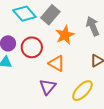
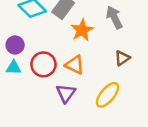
red circle: (32, 47) -> (43, 64), moved

